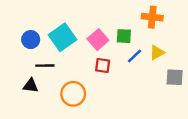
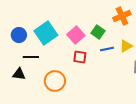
orange cross: (152, 17) -> (122, 16), turned -30
green square: (124, 36) -> (98, 32), turned 32
blue line: (135, 56) -> (107, 49), turned 32

